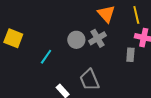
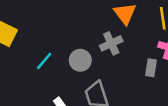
gray circle: (76, 40) -> (80, 60), moved

